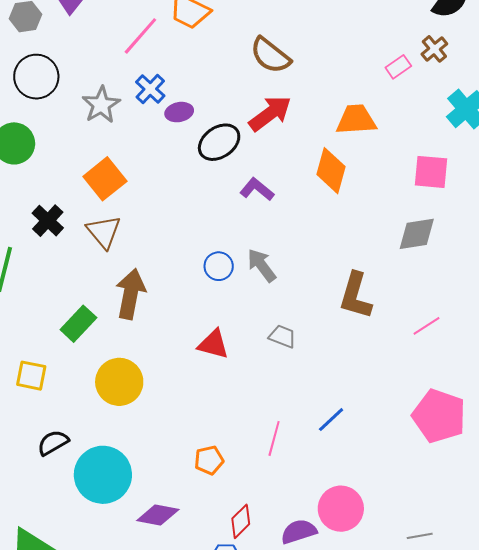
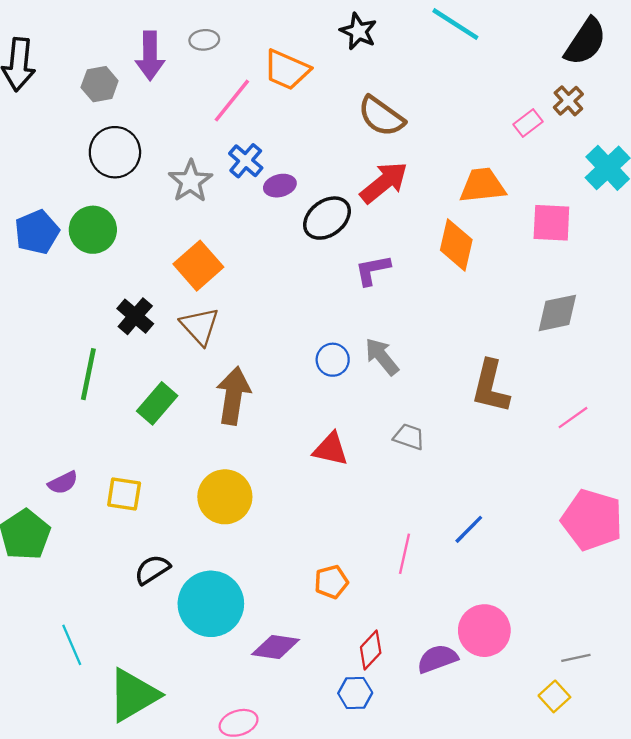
pink square: (431, 172) -> (551, 223), moved
purple L-shape: (257, 189) -> (373, 270), turned -48
green rectangle: (78, 324) -> (157, 403), moved

